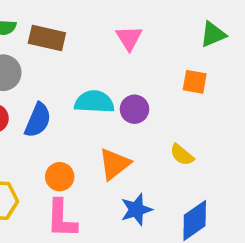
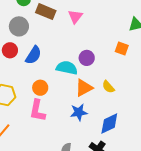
pink triangle: (129, 38) -> (75, 16), moved
cyan semicircle: (94, 102) -> (67, 68), moved
orange triangle: (114, 164) -> (84, 88), moved

